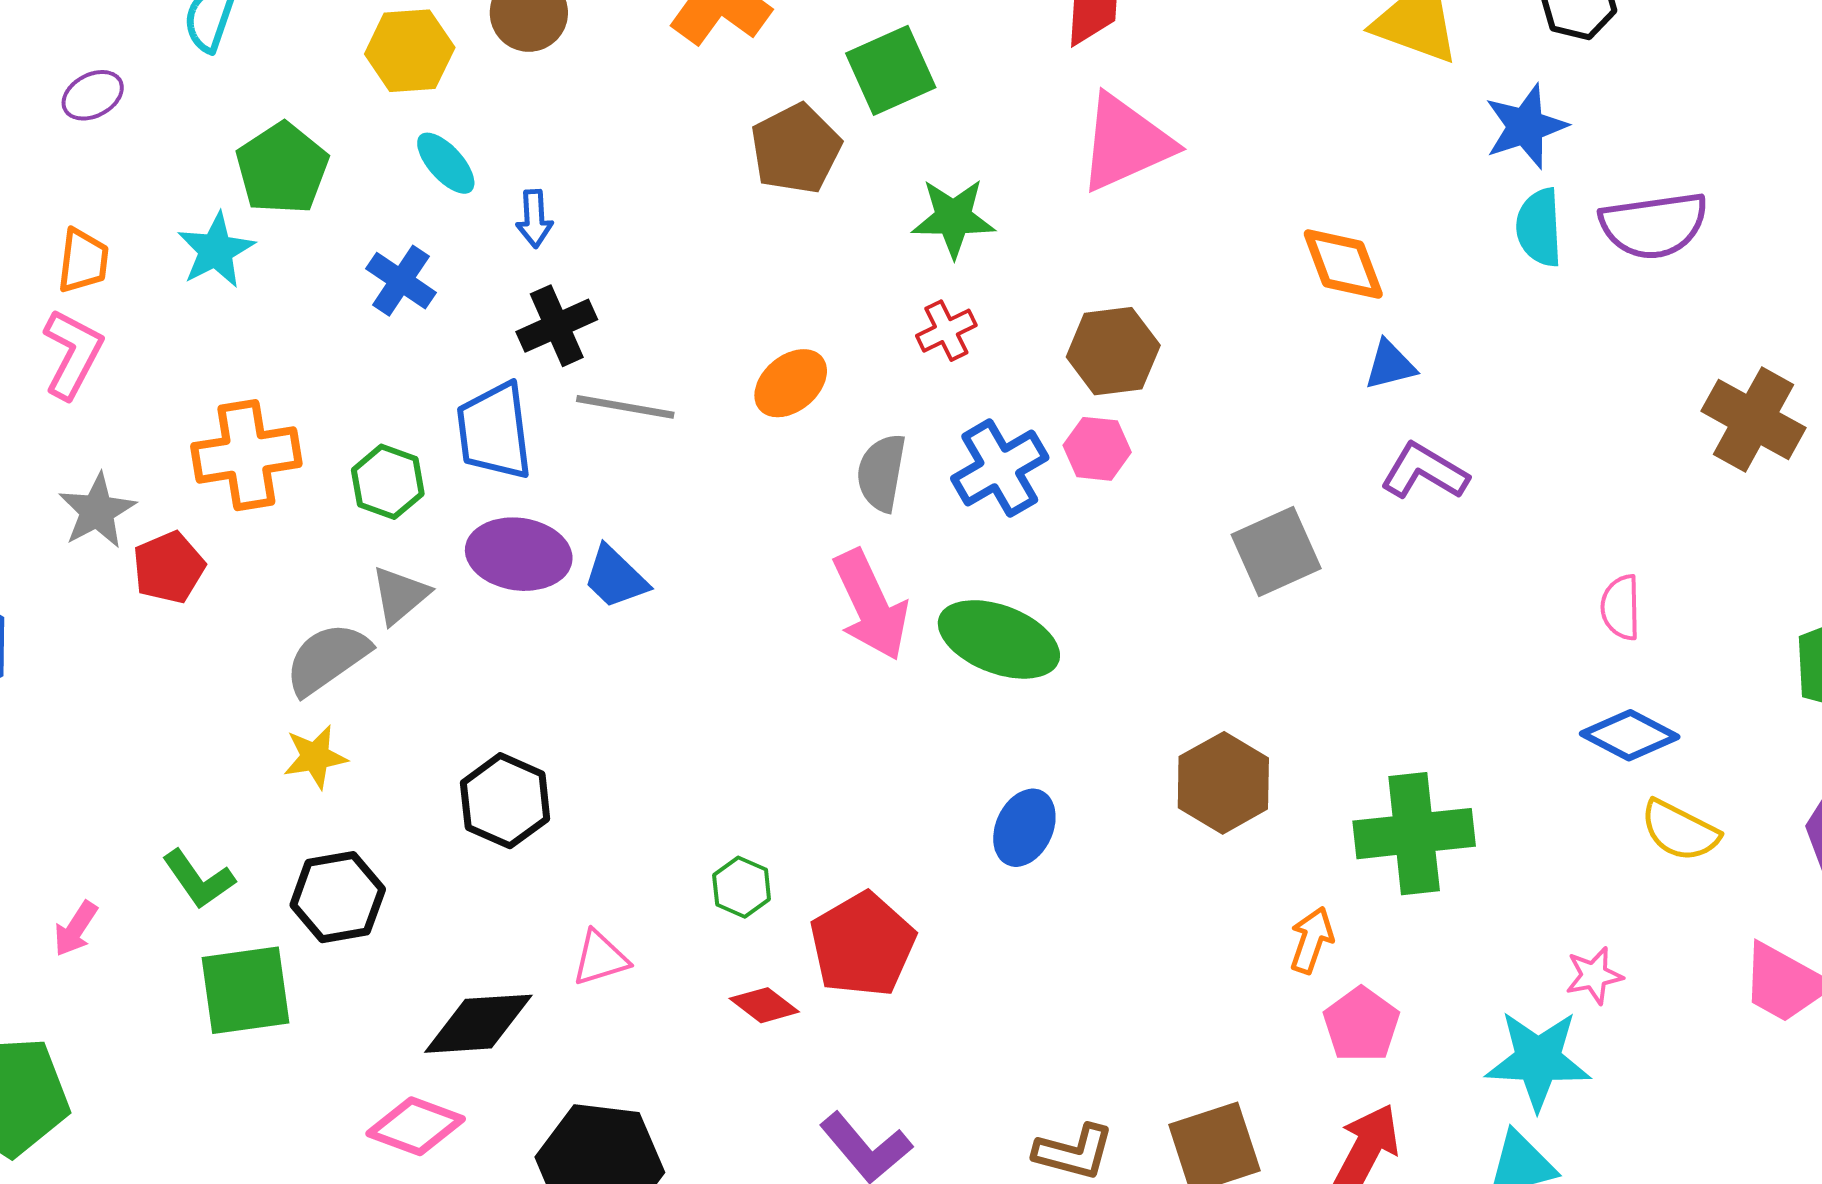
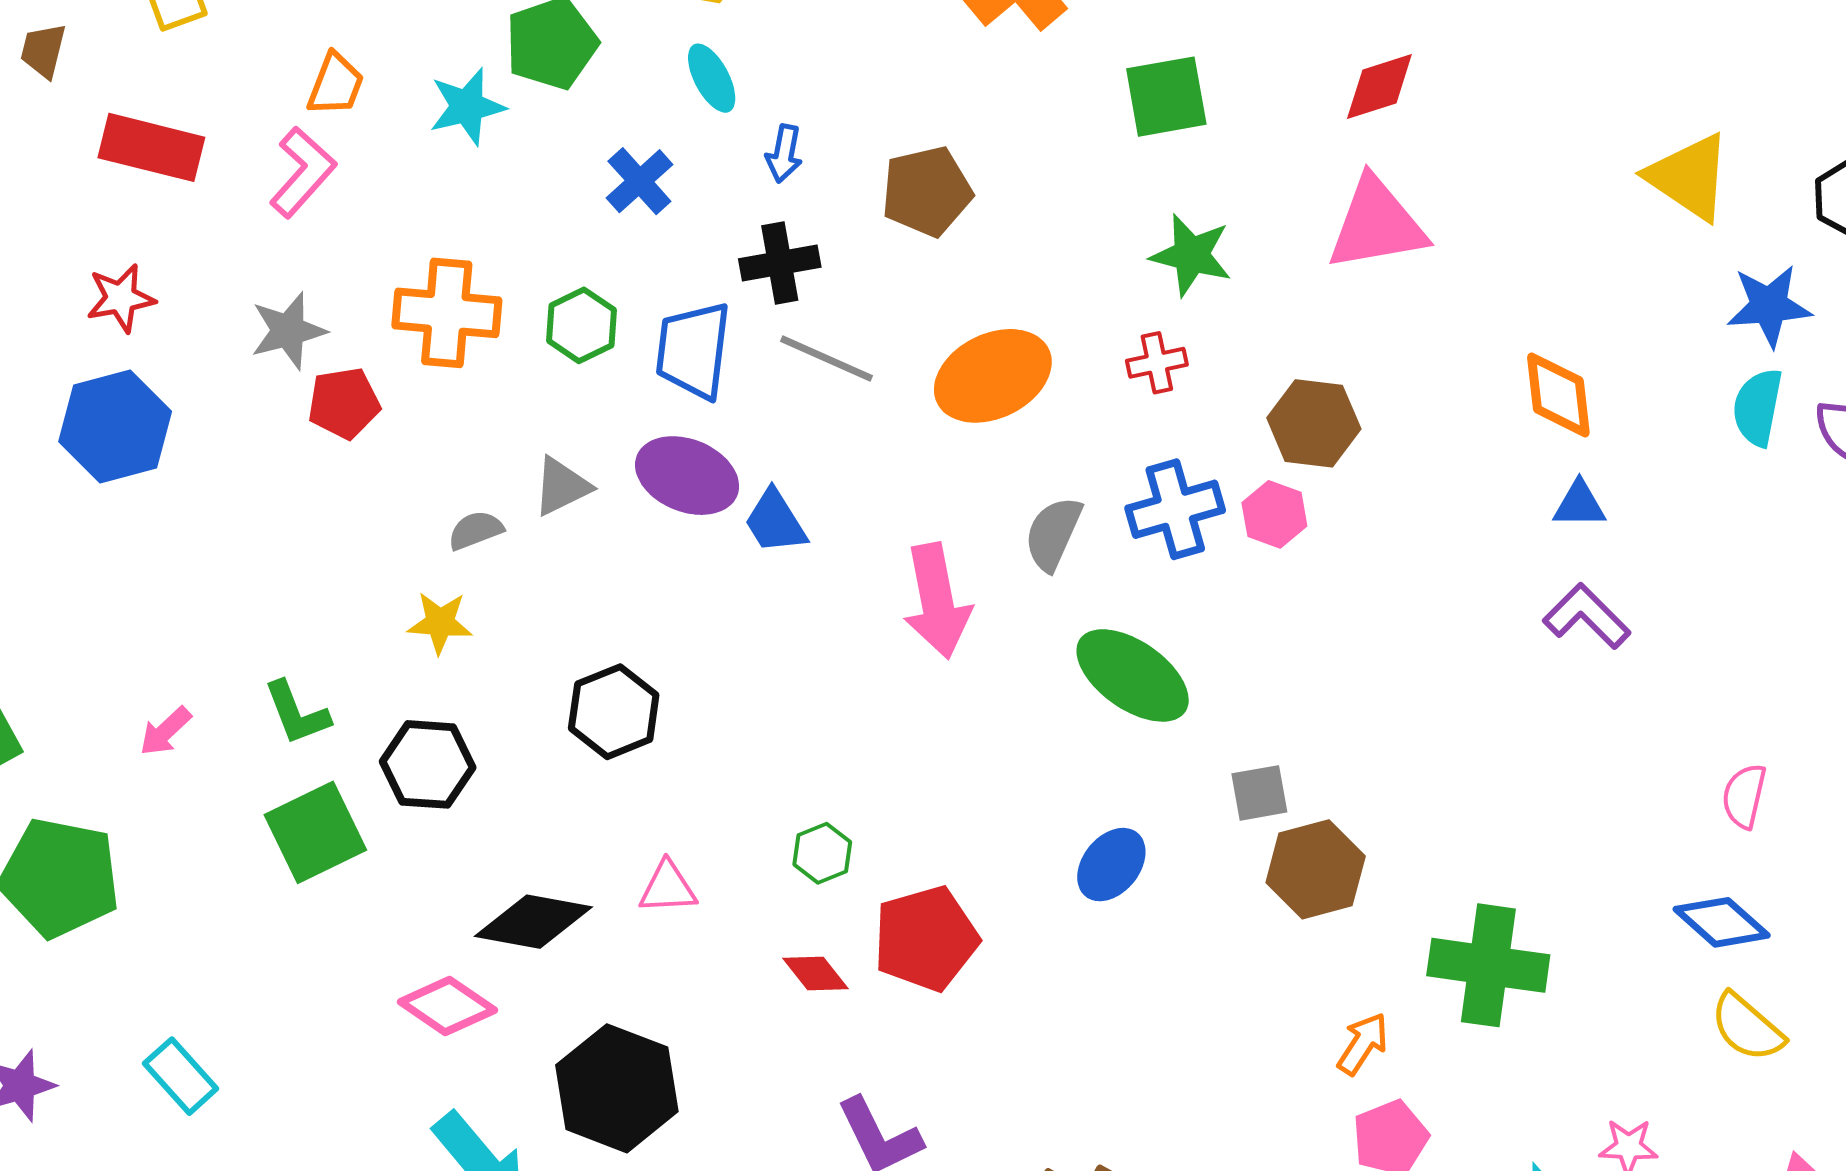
brown pentagon: (796, 149) -> (927, 191), moved
orange ellipse: (791, 383) -> (993, 376), size x1.5
gray semicircle: (881, 473) -> (1053, 534), moved
green hexagon: (388, 482) -> (581, 325), moved
gray square: (1276, 551) -> (1259, 793), moved, size x0.7
pink arrow: (871, 605) -> (937, 601), moved
gray semicircle: (327, 659) -> (476, 530), size x0.6
green square: (246, 990) -> (315, 832), turned -32

